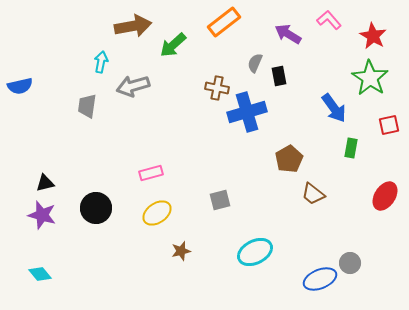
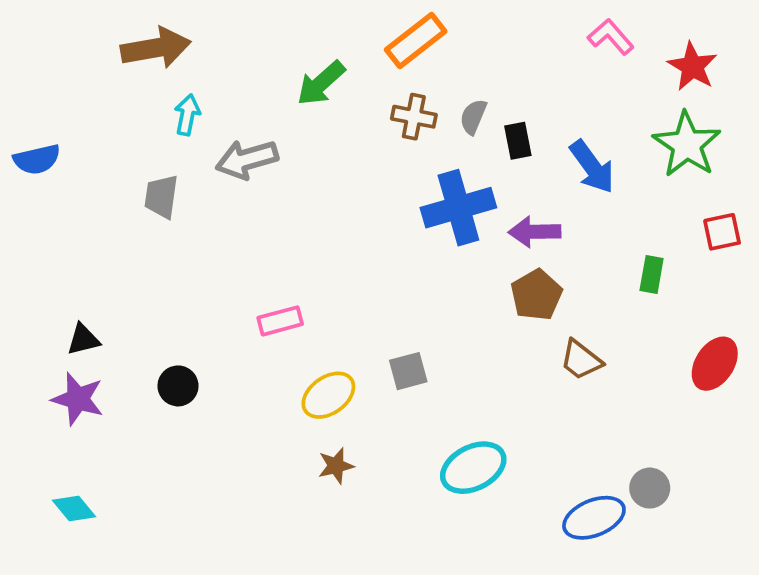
brown arrow: (133, 26) -> (156, 48), moved
purple arrow: (288, 34) -> (535, 232), moved, turned -32
brown cross: (217, 88) -> (414, 117), moved
blue arrow: (334, 108) -> (592, 167), moved
black circle: (96, 208) -> (178, 386), size x0.7
yellow ellipse: (157, 213) -> (328, 395), moved

